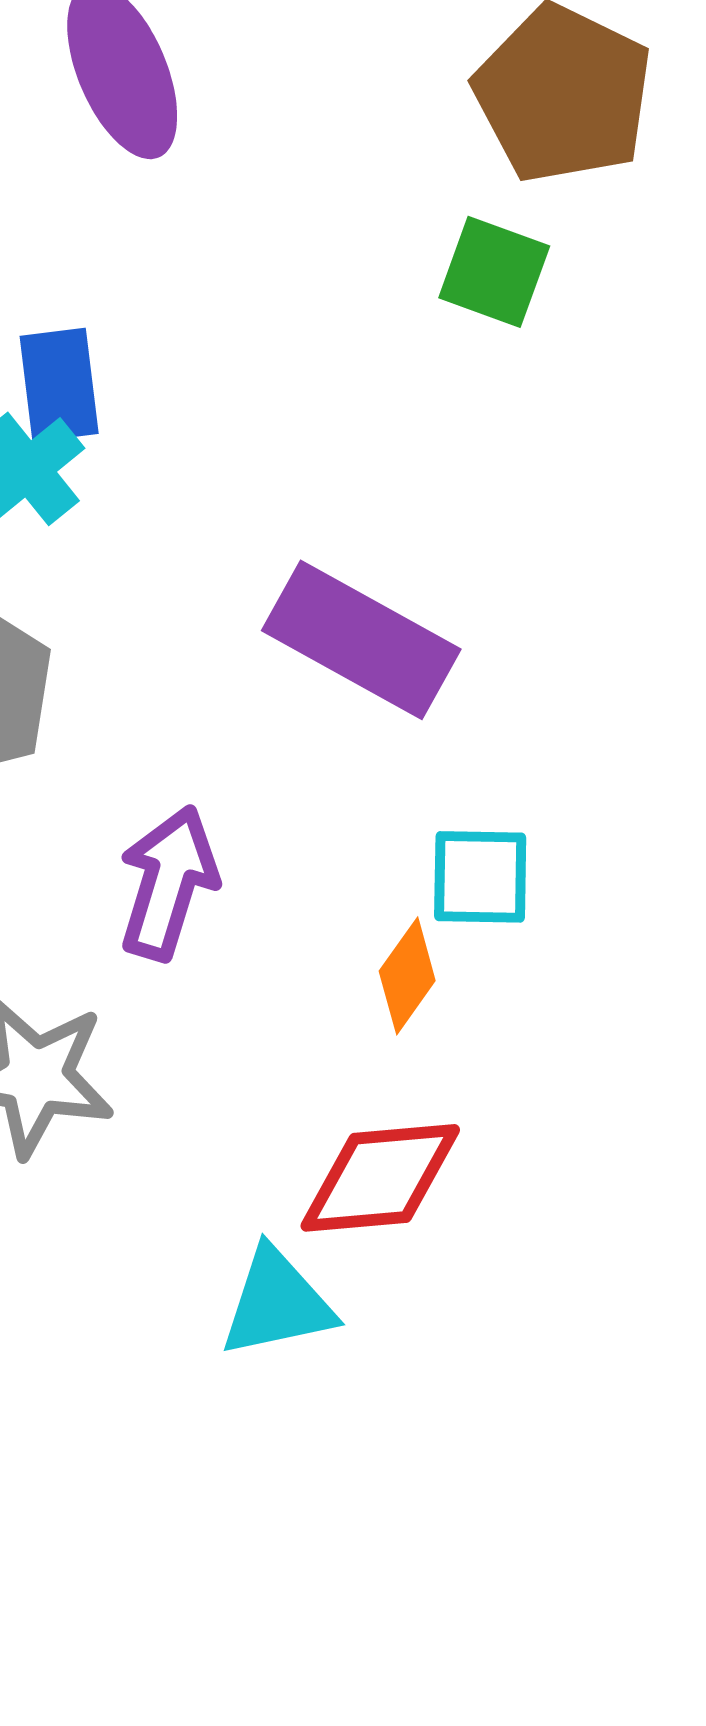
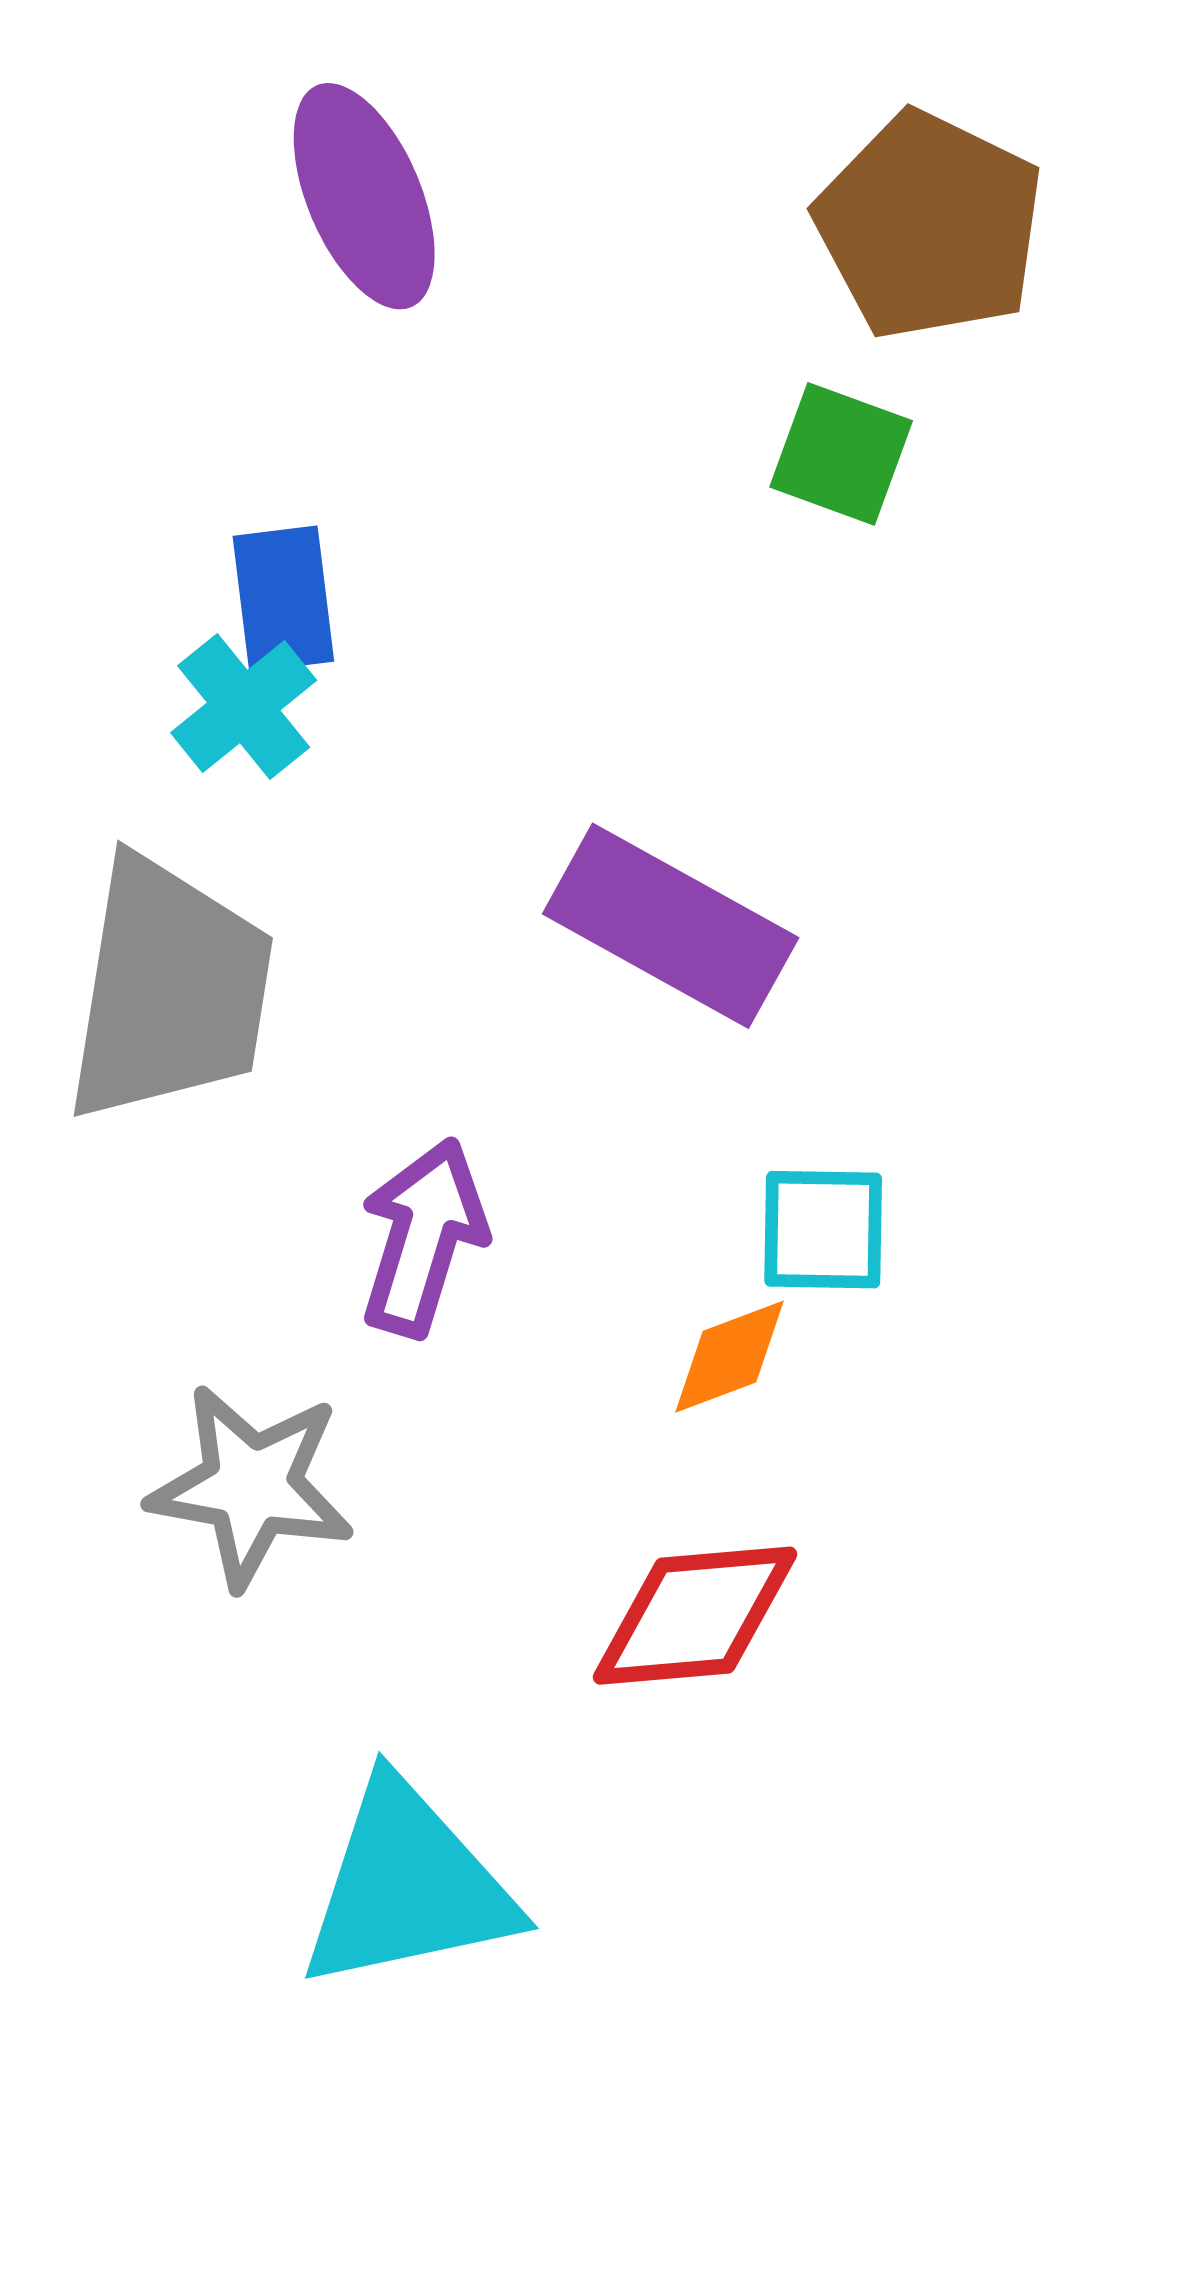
orange diamond: (407, 976) -> (730, 1357), turned 34
cyan triangle: (277, 1303) -> (408, 1886), moved, size x1.5

